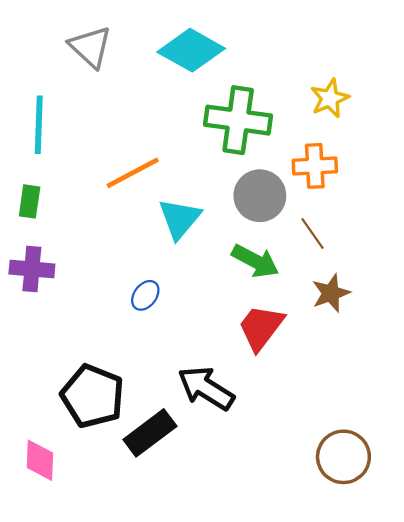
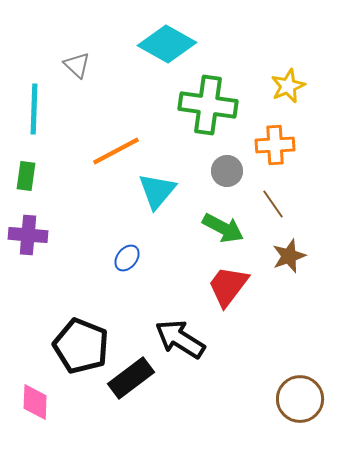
gray triangle: (90, 47) -> (77, 65), moved, size x0.7
gray circle: (260, 196) -> (227, 171), size x0.7

